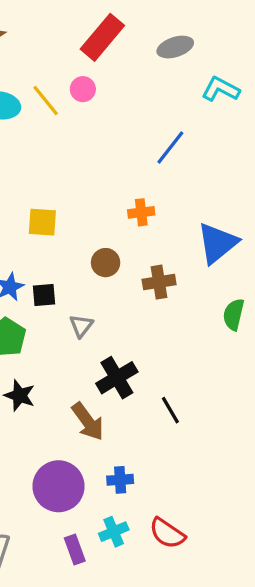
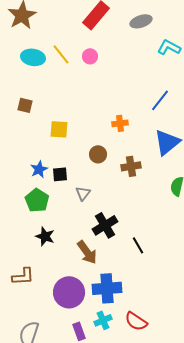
pink circle: (83, 89) -> (90, 56), moved
blue line: (170, 148) -> (160, 100), moved
blue cross: (120, 480) -> (107, 288), size x1.8

